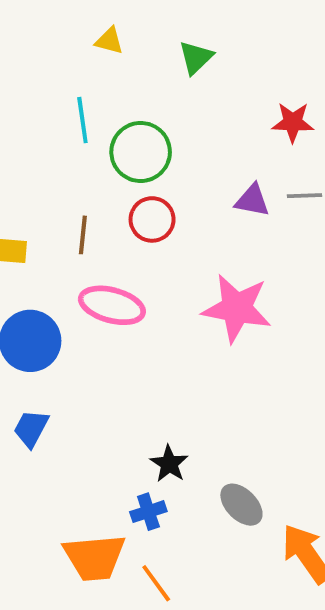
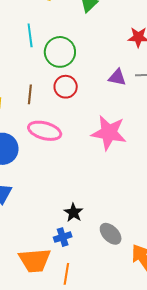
orange line: (156, 583) -> (66, 274), turned 45

